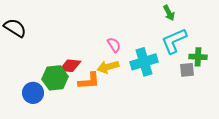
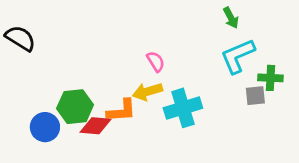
cyan cross: (144, 62) -> (183, 108), moved
red diamond: (70, 66) -> (96, 126), moved

